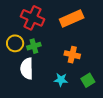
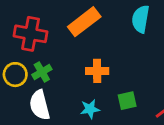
green square: (88, 80) -> (127, 101), turned 32

